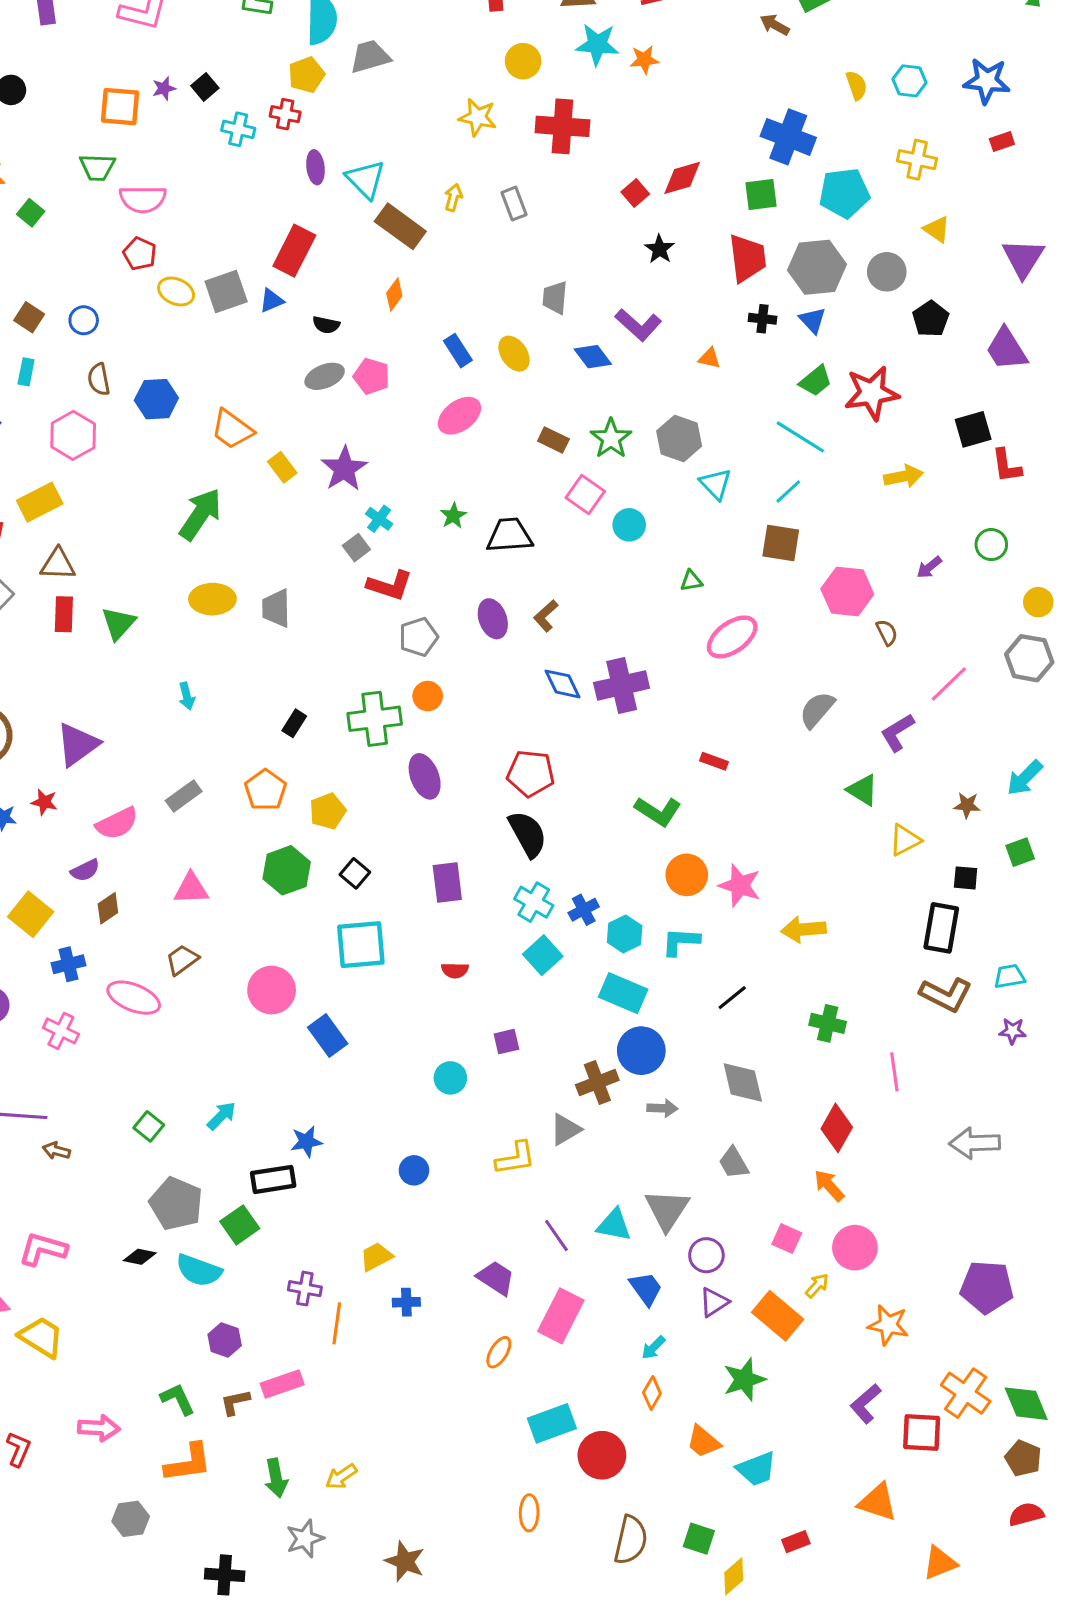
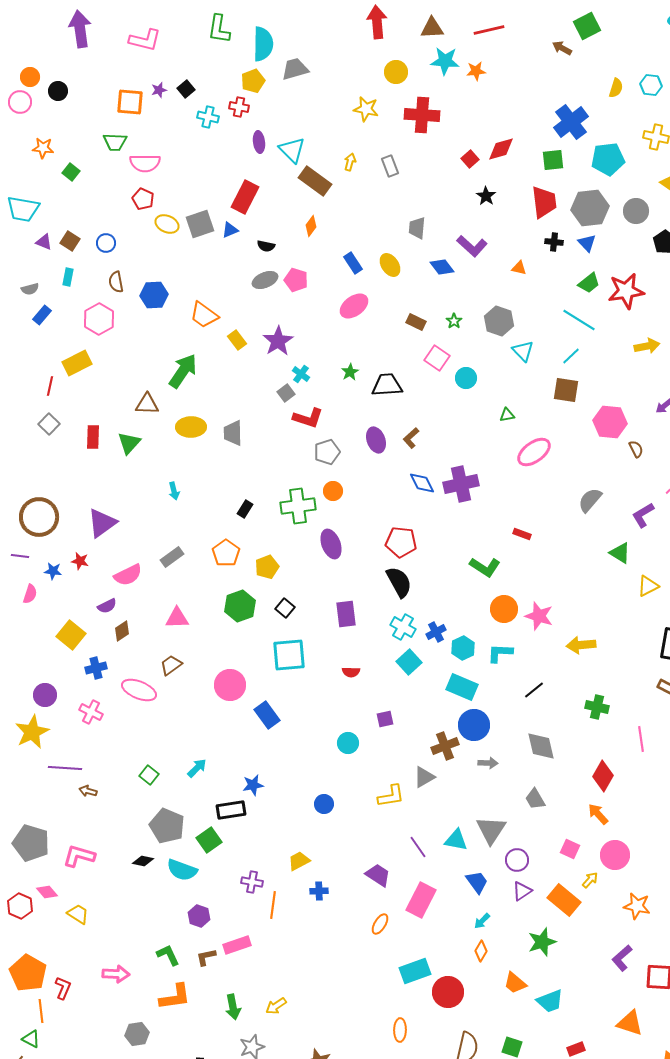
yellow semicircle: (856, 85) -> (616, 88), turned 36
blue cross: (788, 137) -> (571, 122), turned 32
green star: (611, 438) -> (454, 321), size x0.6
brown triangle: (58, 564) -> (147, 404), moved
yellow trapezoid: (41, 1337) -> (78, 914), size x0.7

